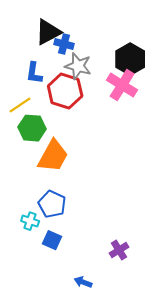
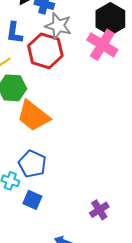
orange trapezoid: (53, 156) -> (33, 116), turned 99

